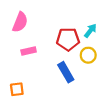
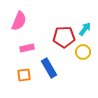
blue rectangle: (66, 72) -> (49, 68), moved
orange square: (17, 89) -> (24, 75), moved

